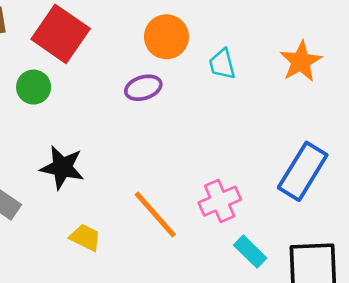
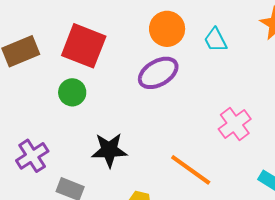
purple ellipse: (143, 88) -> (158, 73), size x1.4
pink cross: (220, 201) -> (235, 124), moved

